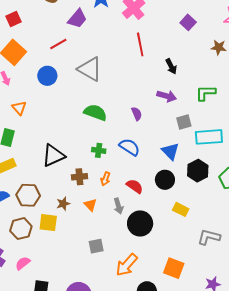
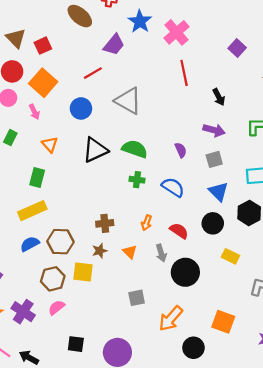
gray square: (184, 122) -> (214, 159), moved
green cross: (99, 150) -> (137, 180), moved
black triangle: (53, 156) -> (95, 150), moved
brown cross: (79, 177) -> (105, 223), moved
pink semicircle: (23, 263) -> (56, 307), moved

